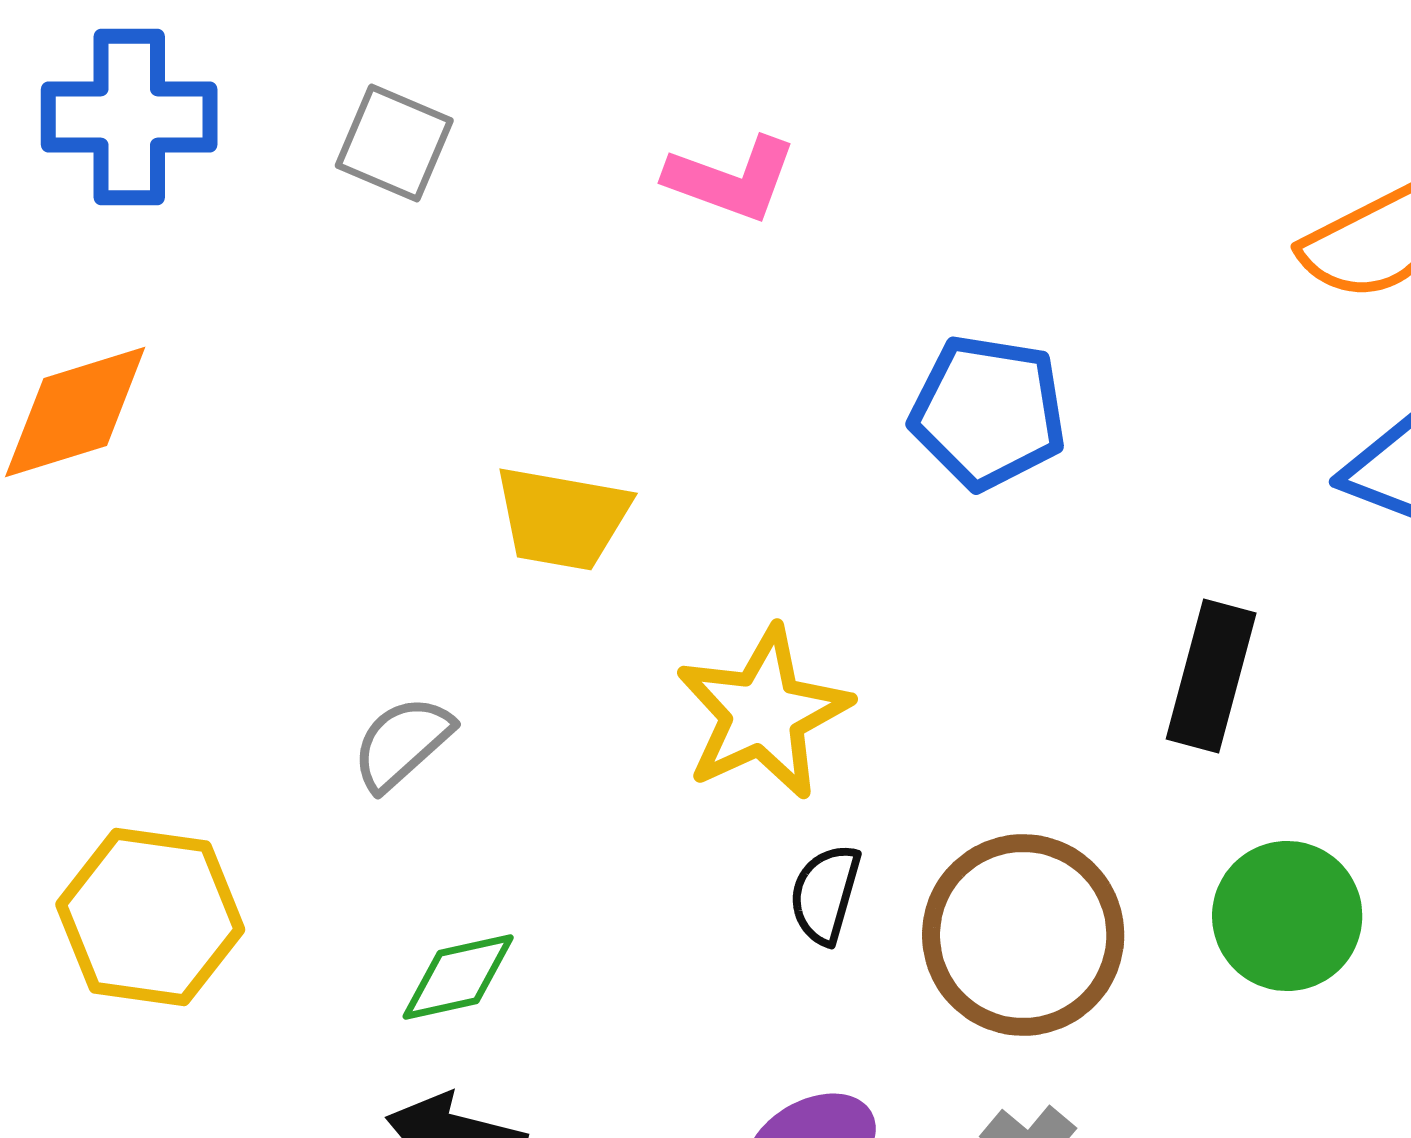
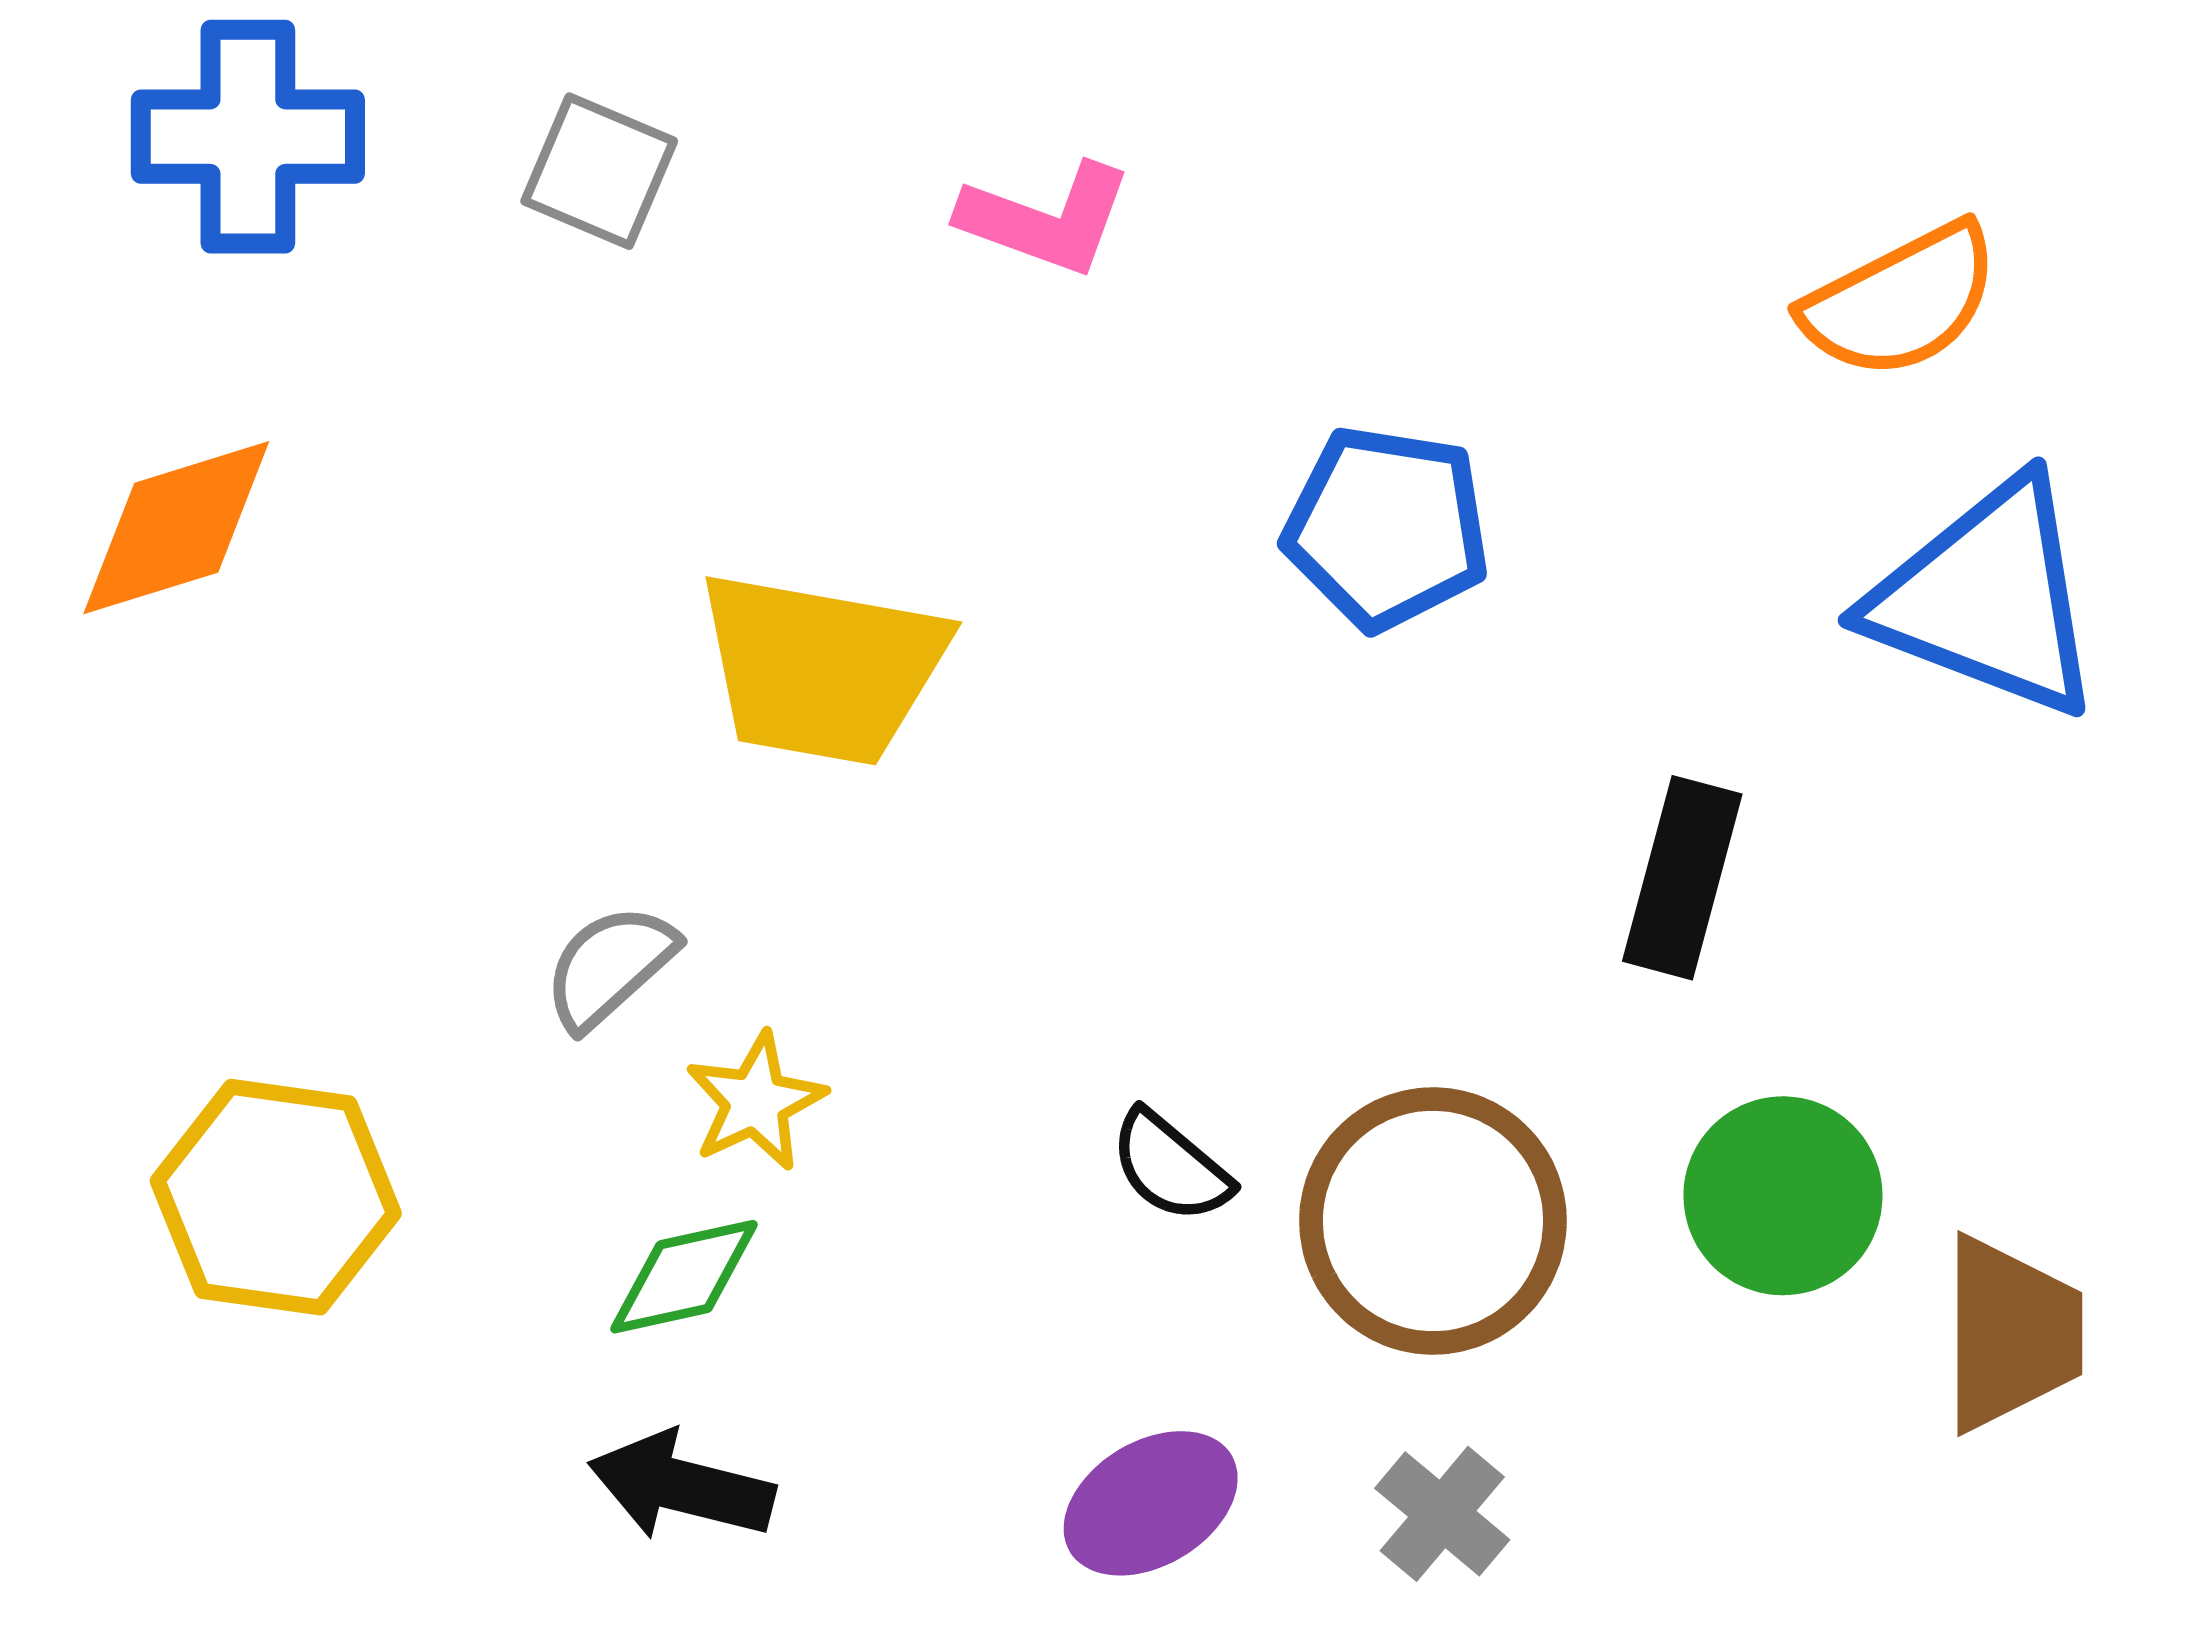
yellow trapezoid: (562, 518) -> (822, 668), size x1.4
yellow star: (763, 713) -> (756, 1102), moved, size x0.6
black semicircle: (825, 894) -> (1171, 1167), turned -66

